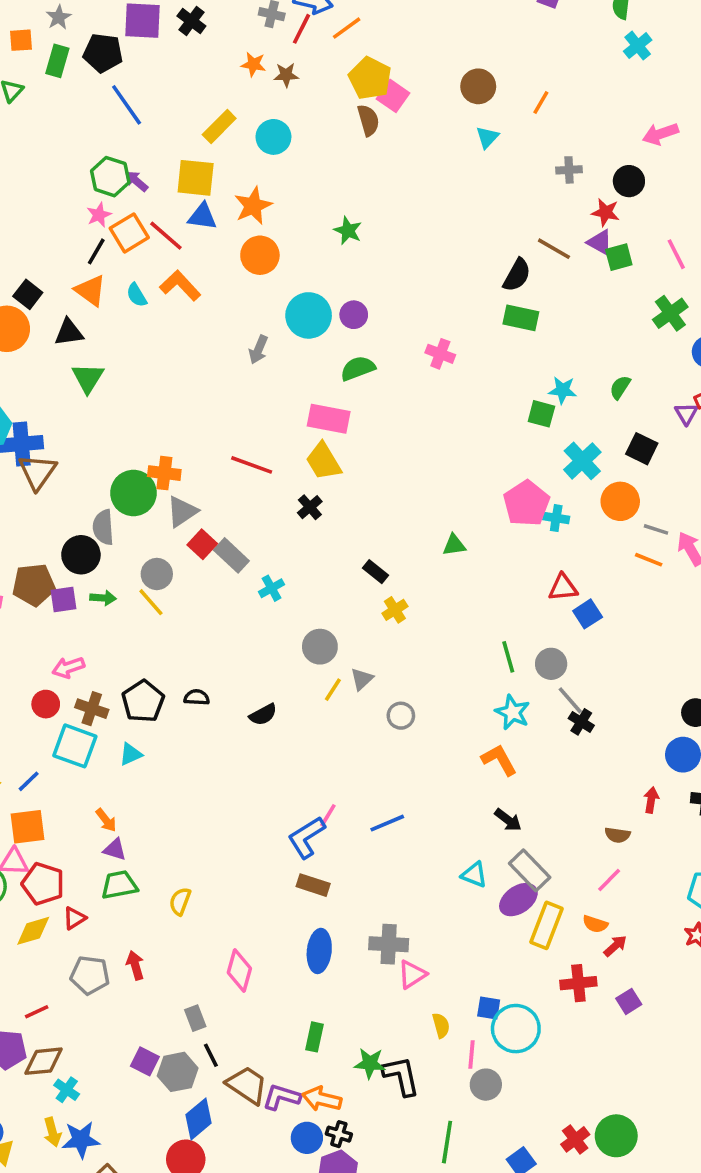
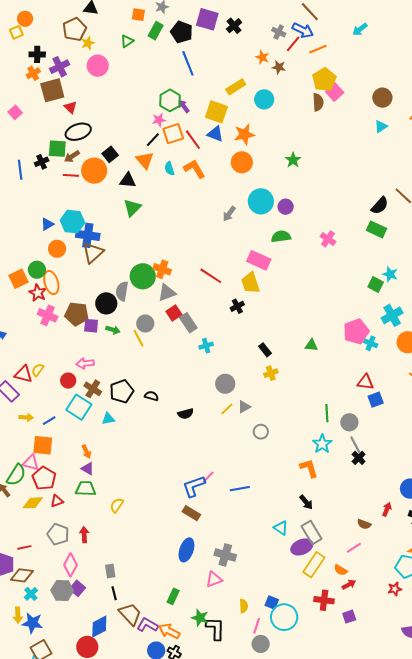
pink diamond: (239, 970) -> (71, 565), moved
pink triangle: (412, 974) -> (214, 579), moved
gray hexagon: (178, 1072) -> (62, 591), moved

